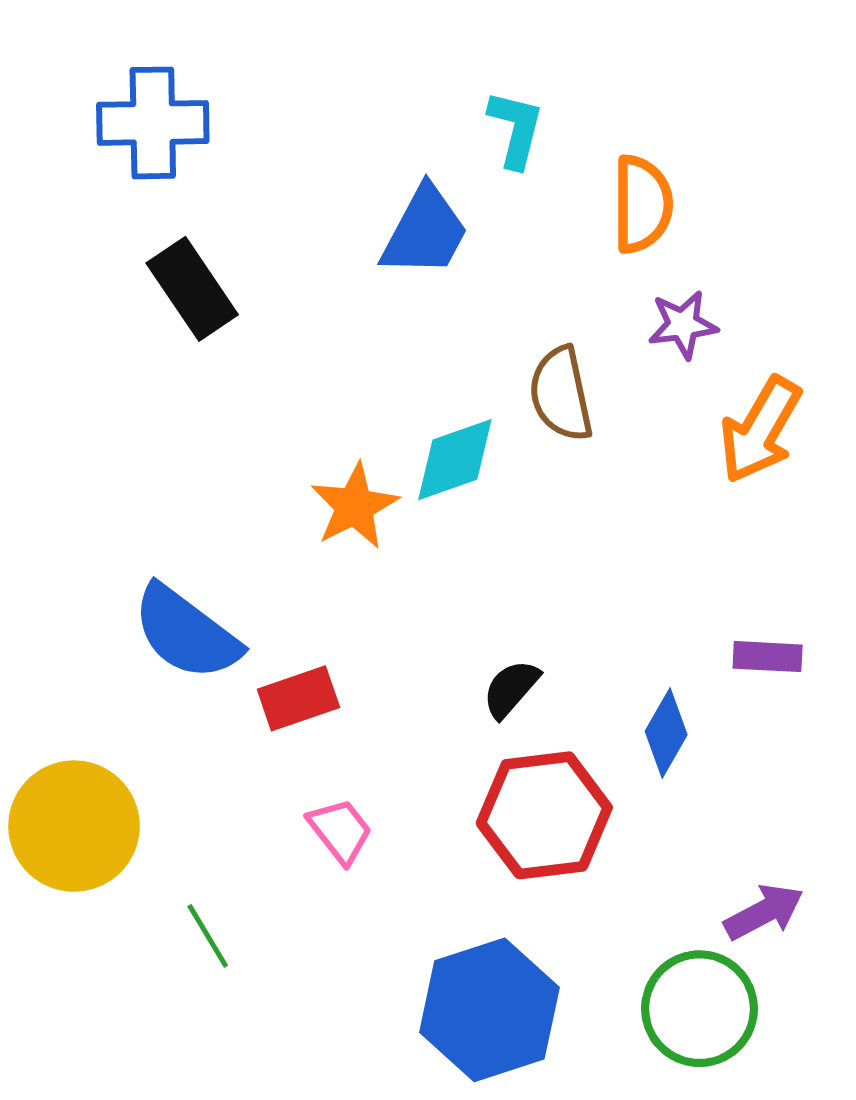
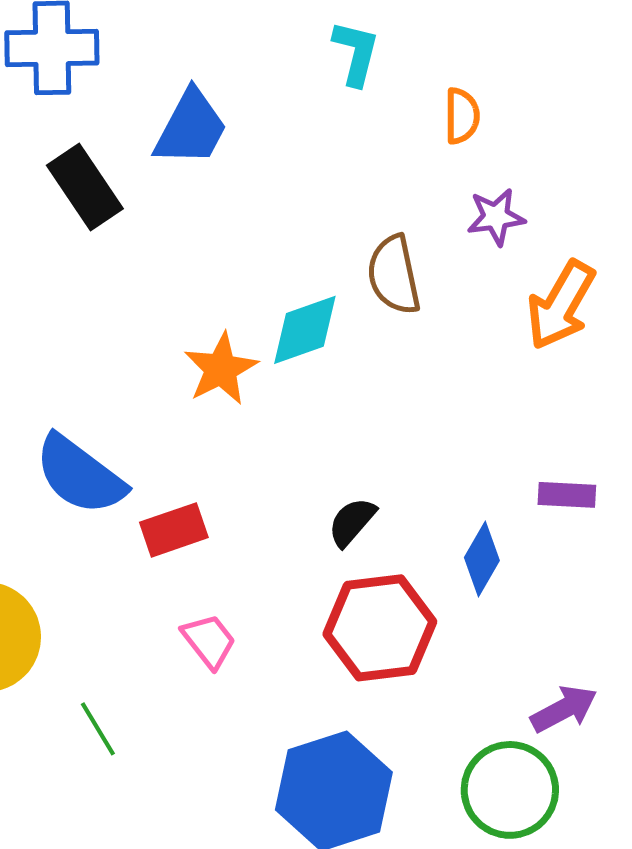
orange semicircle: (642, 204) -> (462, 116), size x0.7
blue trapezoid: (425, 232) -> (191, 128), moved

